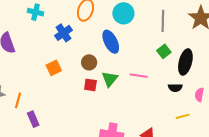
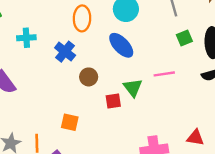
green square: (164, 51) -> (184, 38), turned 32
brown circle: (89, 62) -> (89, 77), moved
orange square: (54, 68) -> (70, 122), moved, turned -35

